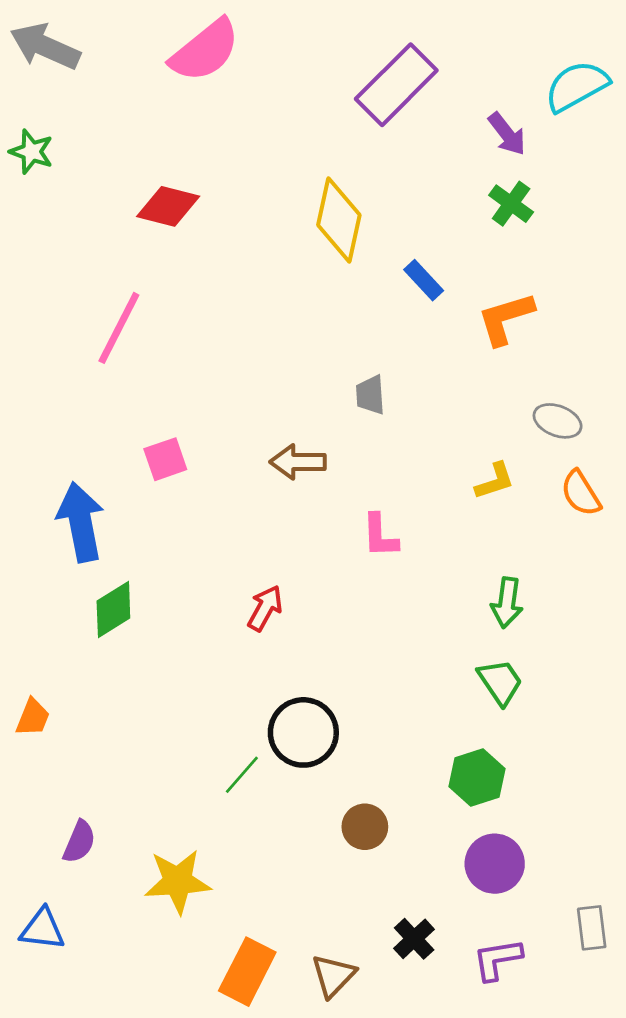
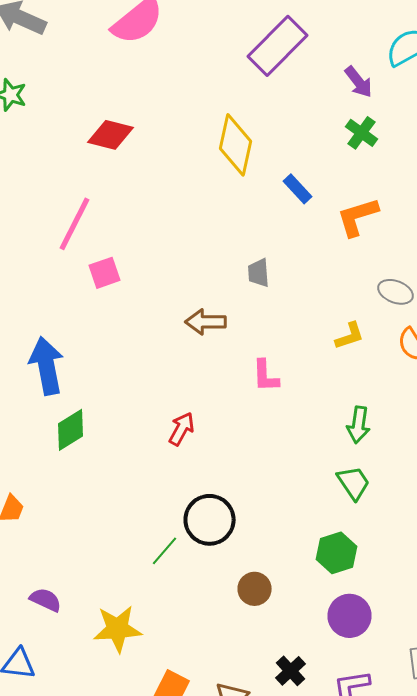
pink square: (165, 459) -> (104, 273), moved
purple semicircle: (79, 842) -> (46, 600), turned -88

